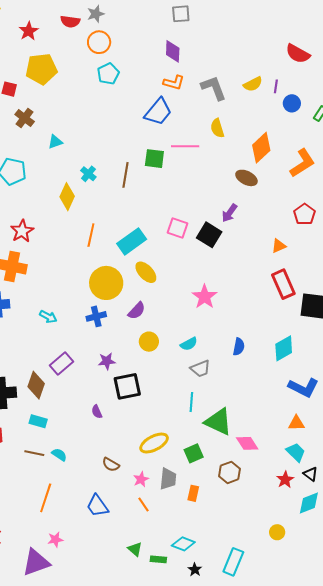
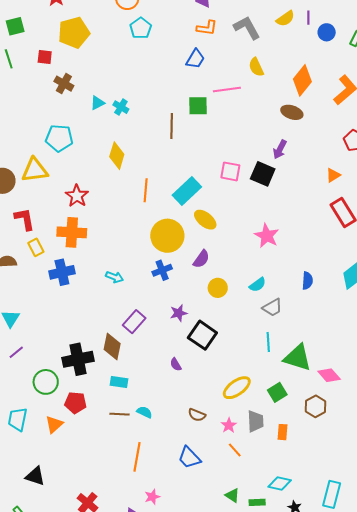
blue trapezoid: (158, 112) -> (195, 59), size x0.7
cyan cross: (88, 174) -> (121, 107), moved
black square: (127, 386) -> (202, 335), turned -36

